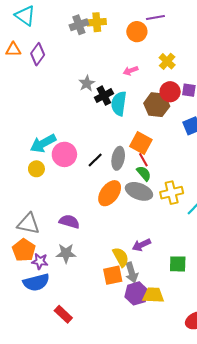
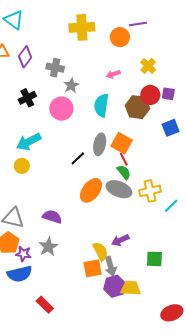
yellow cross: (97, 22) -> (82, 27), size x1.4
gray cross: (79, 25) -> (55, 68), moved, turned 30
black cross: (104, 96) -> (27, 98), moved
pink circle: (64, 154) -> (61, 109), moved
gray ellipse: (118, 158) -> (100, 144), moved
gray star: (66, 253) -> (48, 247), turned -30

